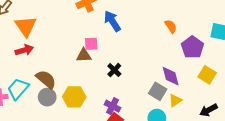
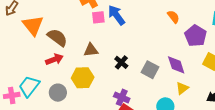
pink square: (91, 44) -> (98, 17), moved
red arrow: (24, 50) -> (54, 59), moved
brown semicircle: (46, 79) -> (57, 37), moved
gray square: (158, 91) -> (150, 70), moved
yellow hexagon: (74, 97) -> (83, 78), moved

